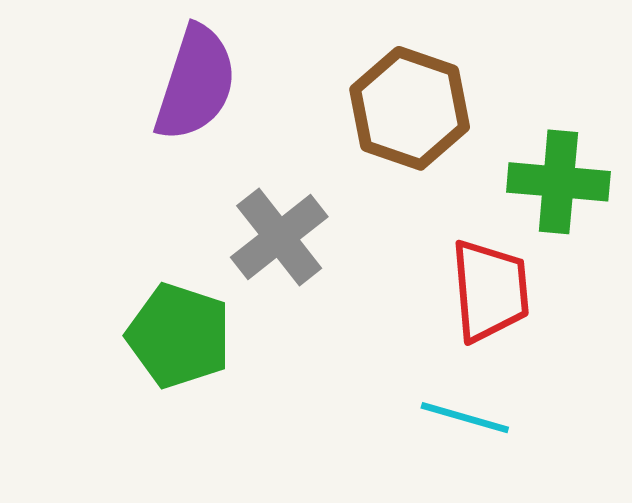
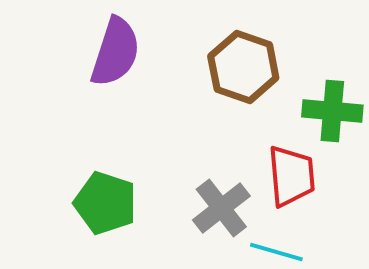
gray cross: (279, 237) -> (221, 208), moved

